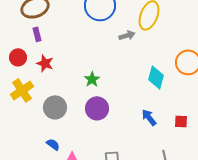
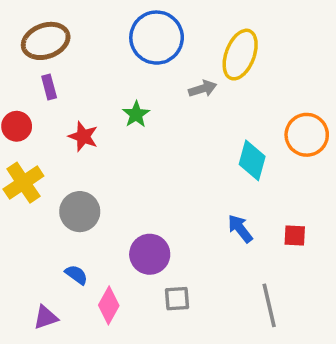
red star: (45, 63) -> (83, 136), moved
green star: (92, 79) -> (136, 114), moved
purple circle: (97, 108) -> (150, 254), moved

